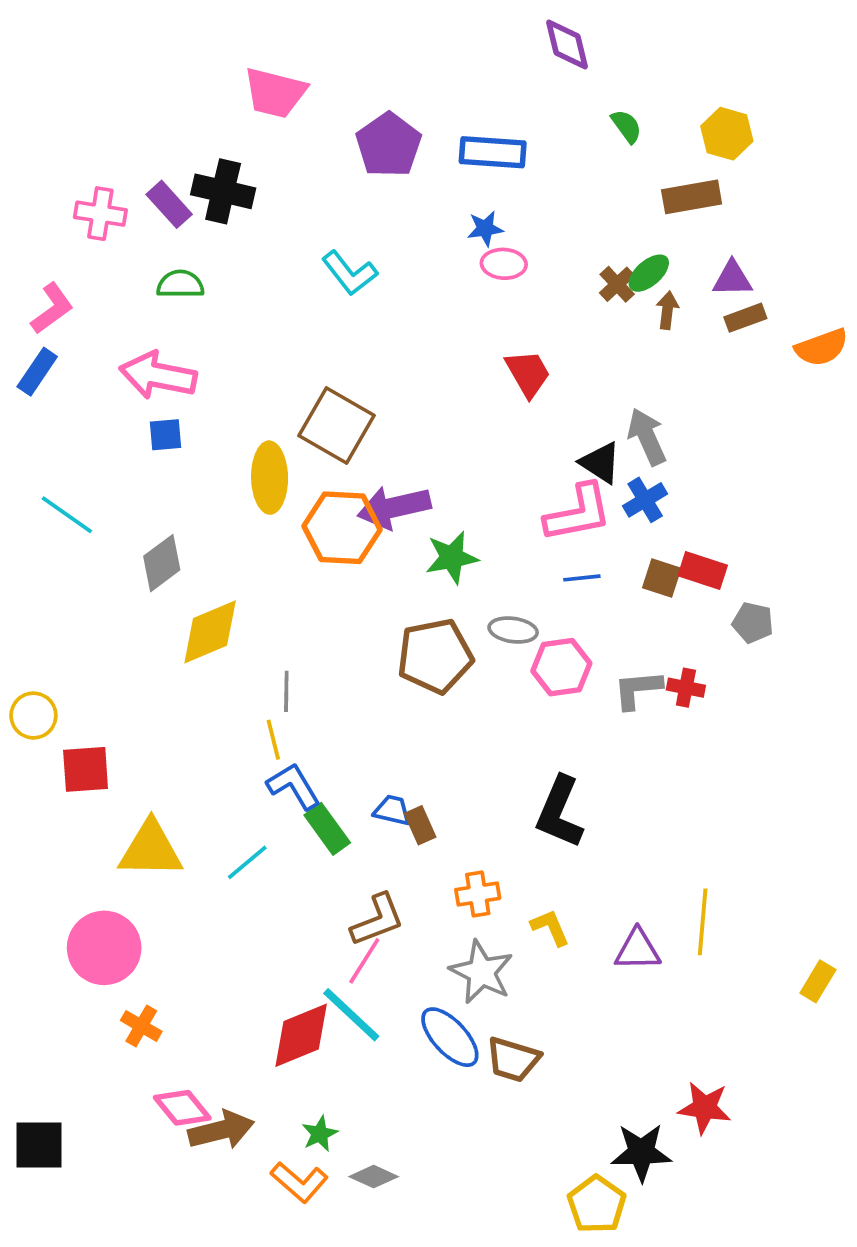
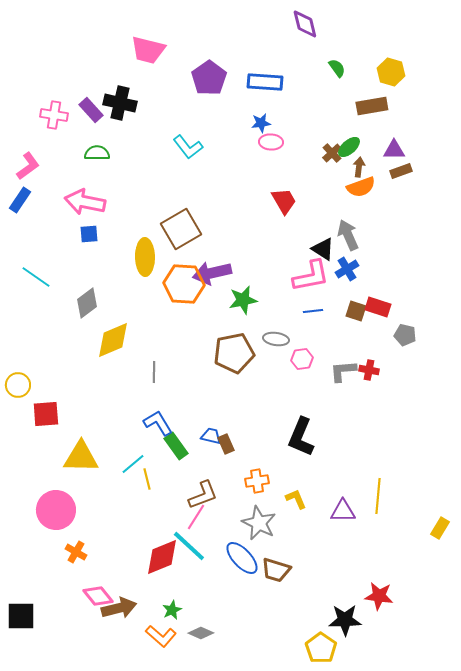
orange semicircle: (822, 347) -> (361, 187), moved
brown square: (336, 426) -> (181, 229), turned 30
pink hexagon: (561, 667) -> (302, 359), size x0.7
yellow line: (273, 740) -> (147, 479), moved

